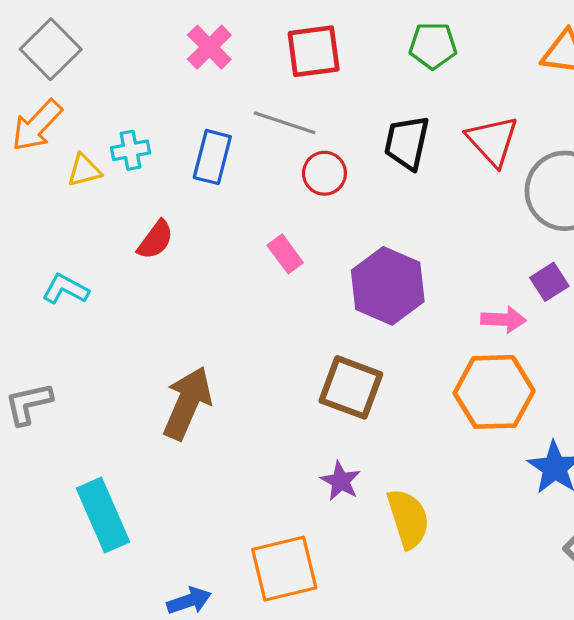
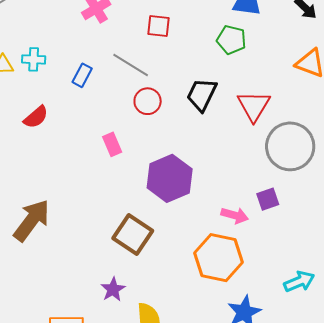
red square: (314, 51) -> (159, 26), size x0.7
blue rectangle: (212, 157) -> (82, 75), size x0.7

